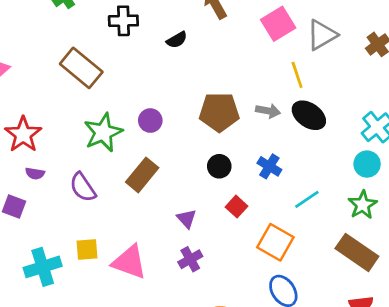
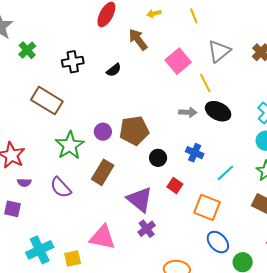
pink square: (278, 24) -> (178, 61), moved
brown pentagon: (219, 112) -> (134, 130), moved
purple triangle: (187, 219) -> (140, 199), size x1.8
yellow square: (87, 250) -> (73, 259), moved

